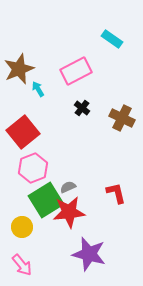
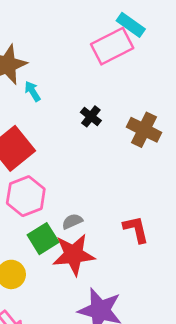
pink rectangle: (76, 71) -> (112, 46), moved
green square: (46, 200) -> (43, 239), size x0.7

